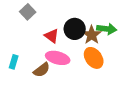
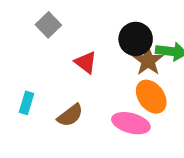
black circle: (75, 29) -> (136, 39), moved
pink ellipse: (58, 58) -> (131, 123), moved

